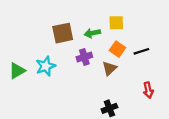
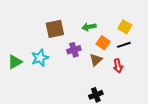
yellow square: (116, 23) -> (125, 27), moved, turned 32
green arrow: (92, 33) -> (89, 27), moved
red arrow: (148, 90) -> (118, 66), moved

